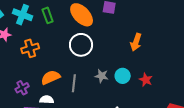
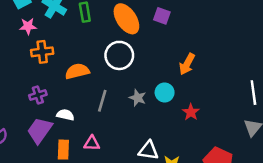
orange cross: (30, 48) -> (42, 52), moved
cyan circle: (123, 76) -> (165, 92), moved
orange semicircle: (51, 77) -> (77, 71), moved

